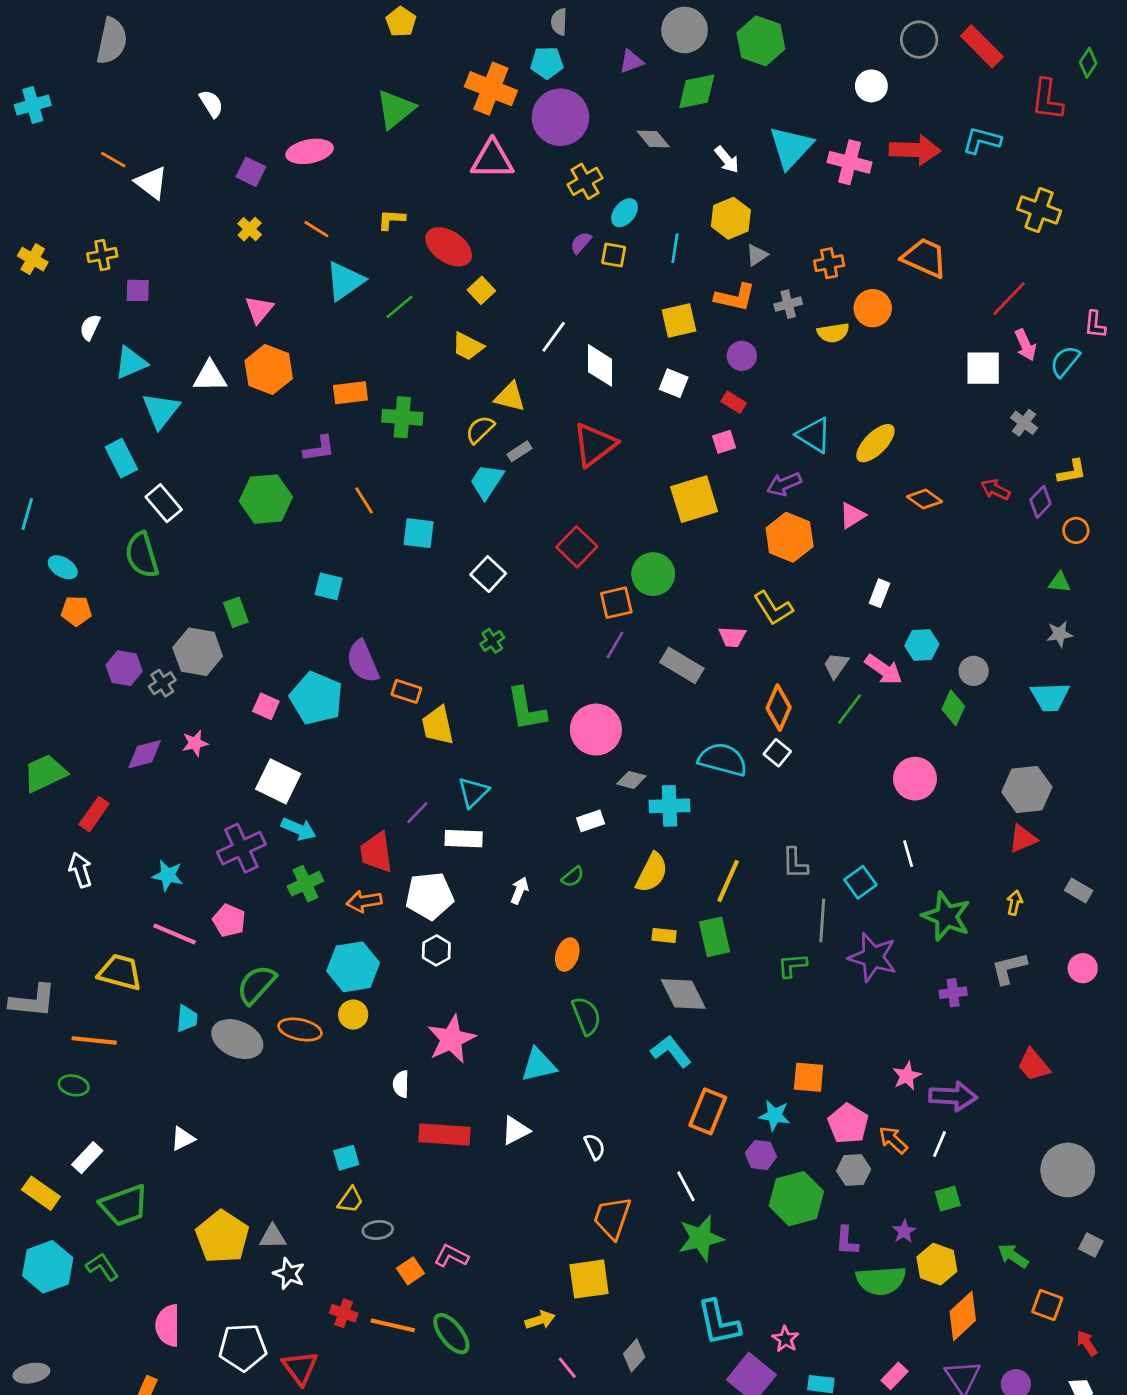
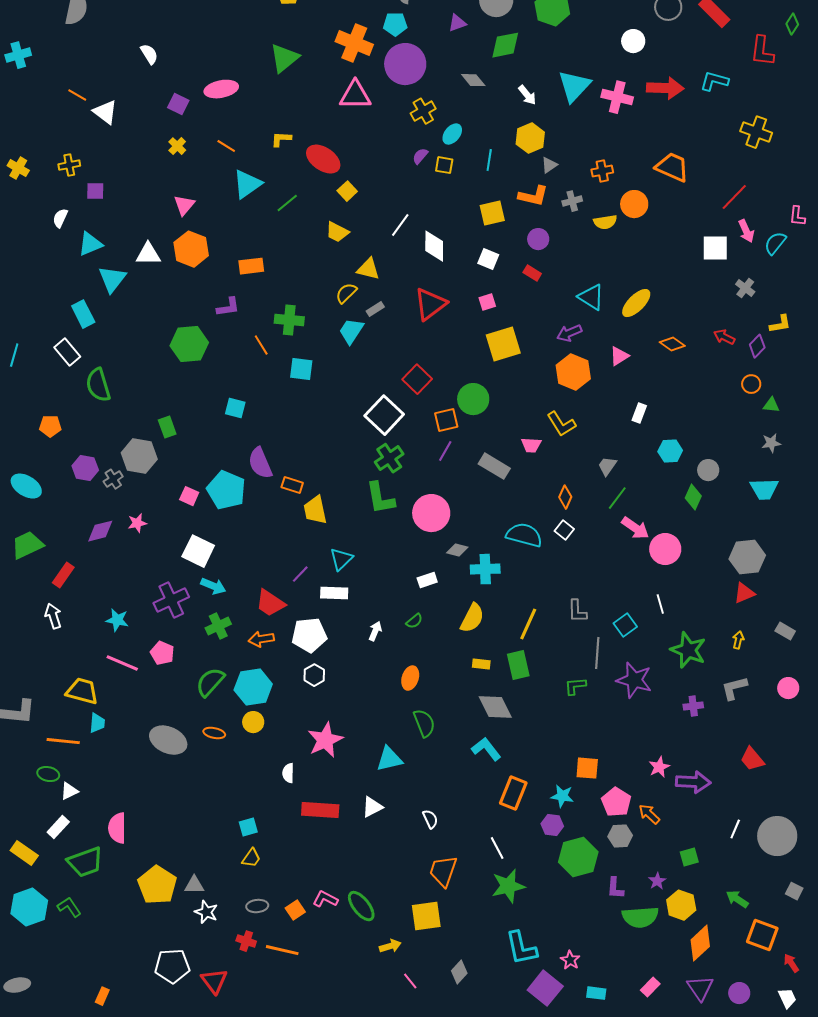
green cross: (402, 417) -> (289, 320), moved
pink square: (724, 442) -> (487, 302), moved
white rectangle: (164, 503) -> (67, 352), moved
orange circle: (1076, 530) -> (751, 384), moved
cyan ellipse: (63, 567) -> (26, 486), moved, size x1.4
white square: (488, 574) -> (384, 415), moved, size x1.5
green cross: (492, 641) -> (389, 458), moved, size x1.6
pink arrow: (884, 670) -> (635, 528), moved
orange diamond: (779, 708) -> (565, 497), size x0.7
red trapezoid: (376, 852) -> (270, 603), turned -48
green semicircle: (256, 985) -> (210, 682), moved
cyan trapezoid: (187, 1019) -> (97, 723), moved
orange ellipse: (300, 1030) -> (214, 733), size x0.7
white triangle: (183, 1139) -> (69, 791), moved
white line: (940, 1144) -> (735, 829), moved
gray ellipse: (378, 1230) -> (257, 906), moved
orange square: (1047, 1305) -> (762, 935), size x1.4
pink semicircle: (168, 1325) -> (117, 828), moved
green ellipse: (451, 1334) -> (361, 906), moved

